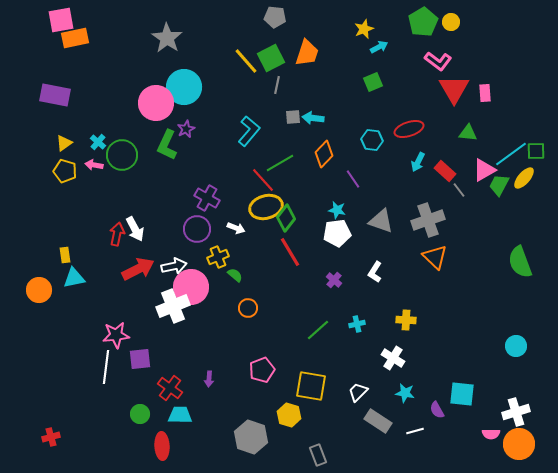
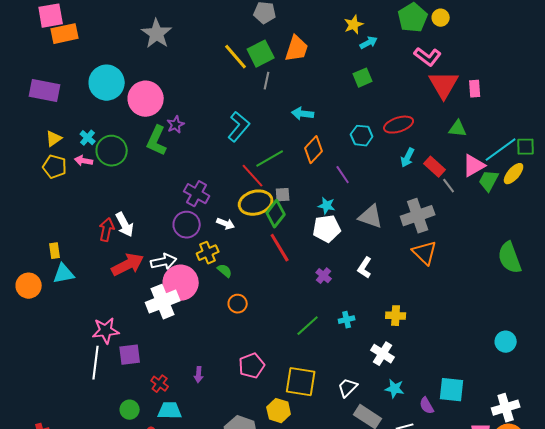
cyan circle: (184, 87) -> (107, 83), moved
gray square: (293, 117) -> (283, 195), moved
red cross: (170, 388) -> (160, 384), size x0.7

